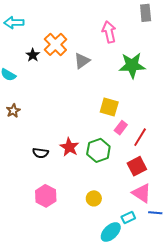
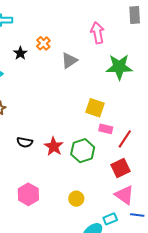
orange cross: (55, 44) -> (43, 43), size x0.6
pink rectangle: (121, 128) -> (106, 129), turned 64
black semicircle: (40, 153) -> (25, 142), moved

